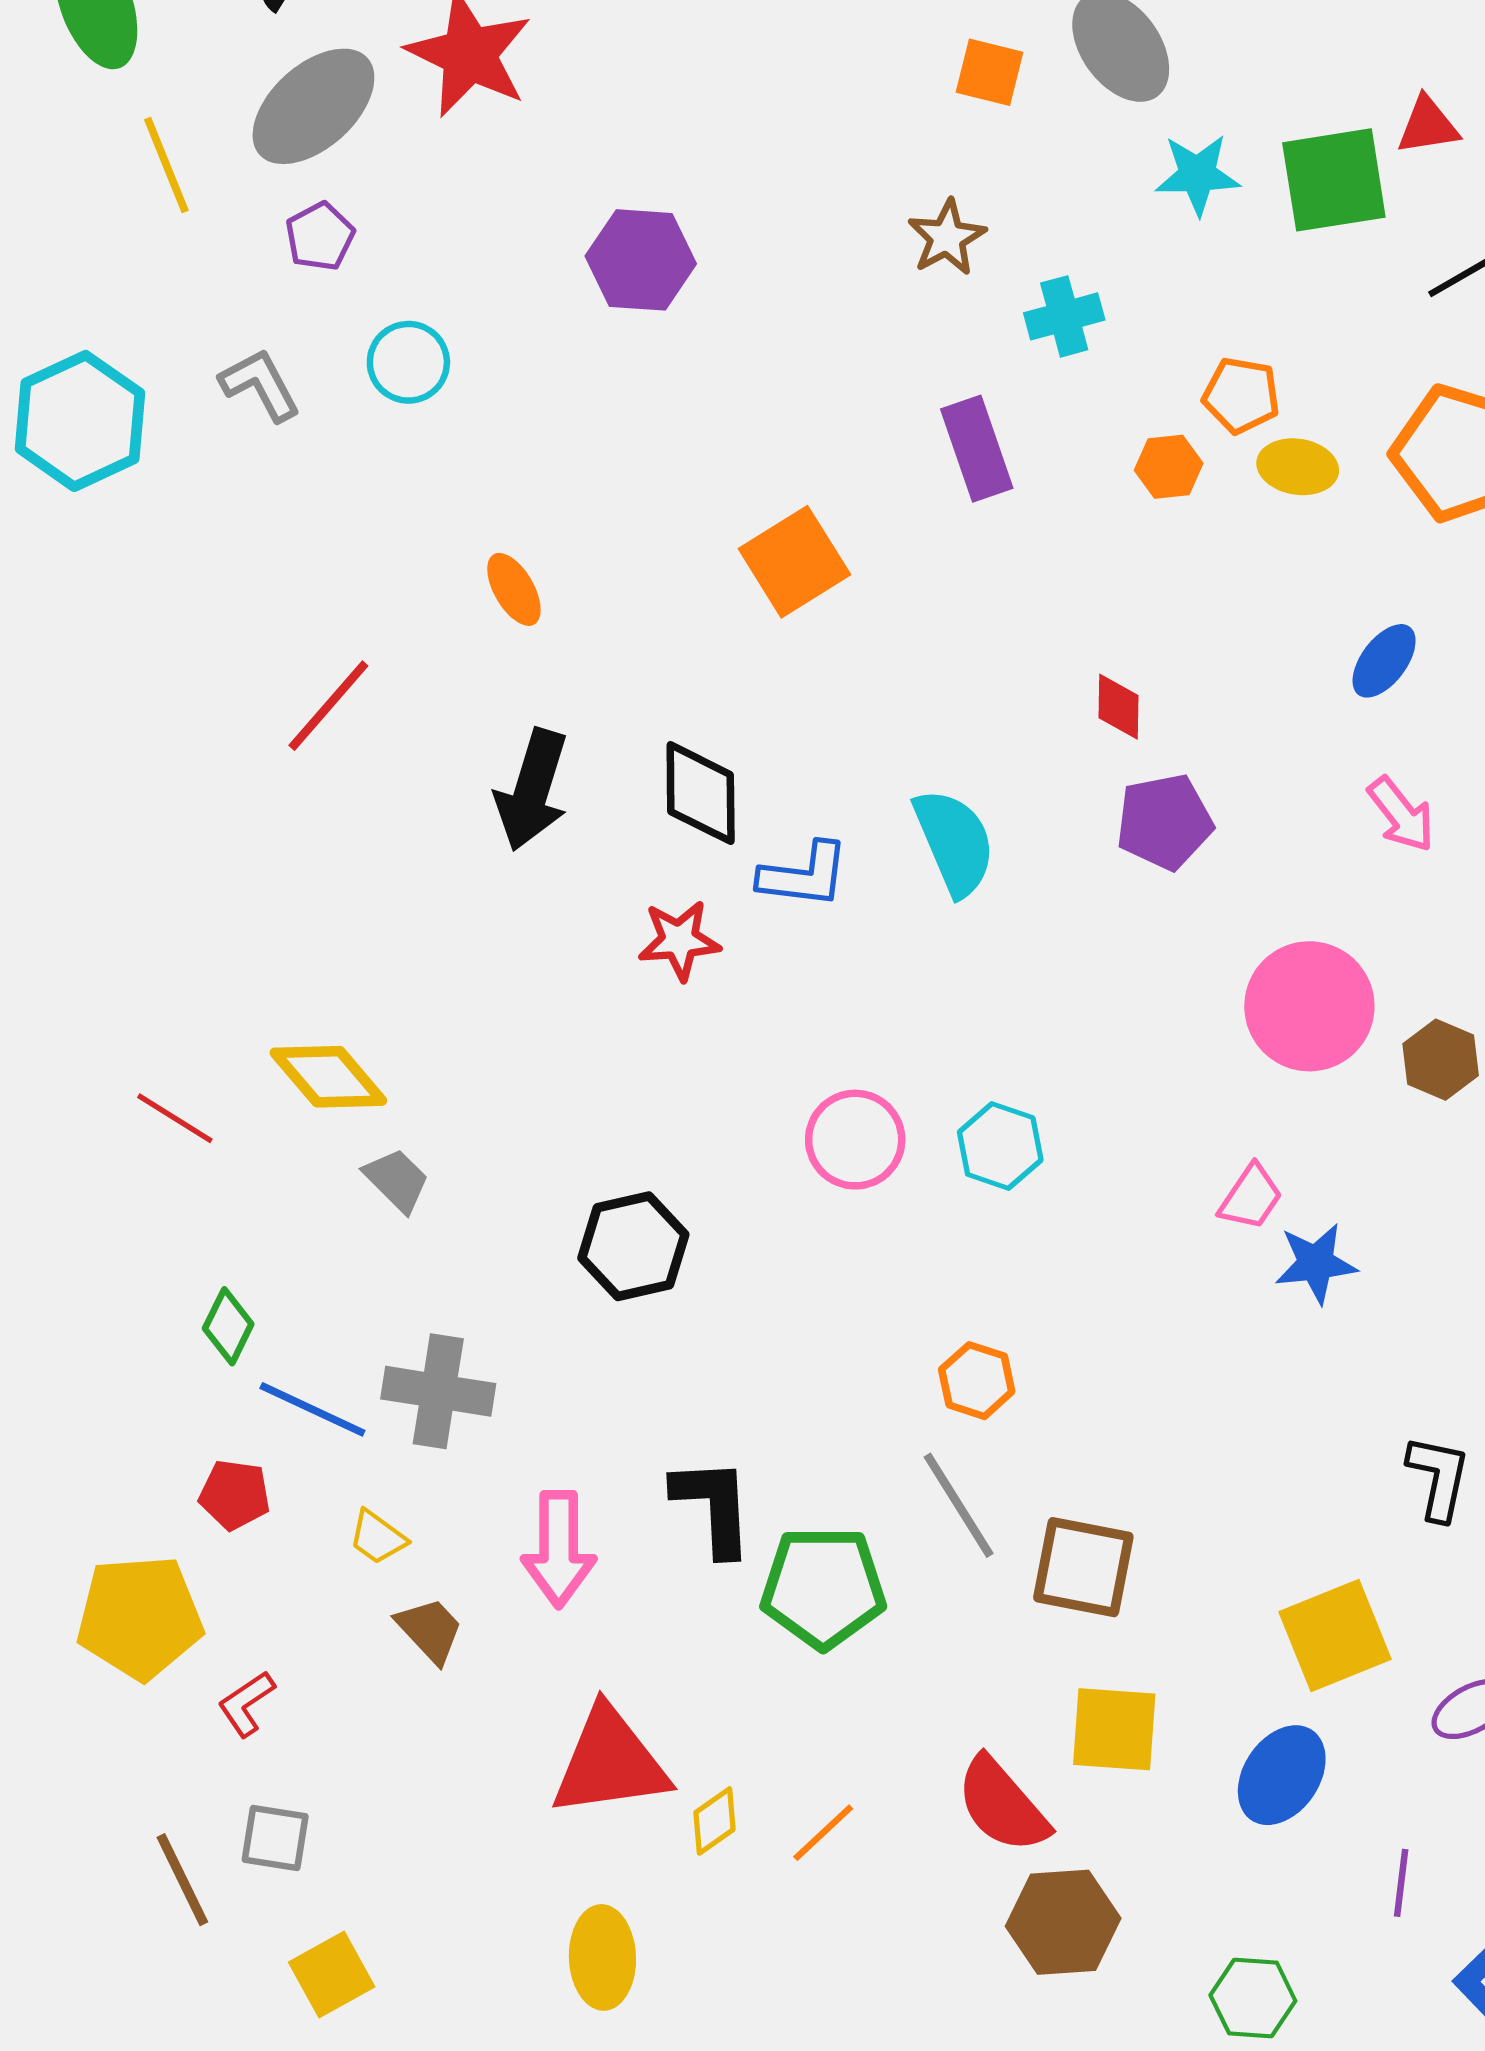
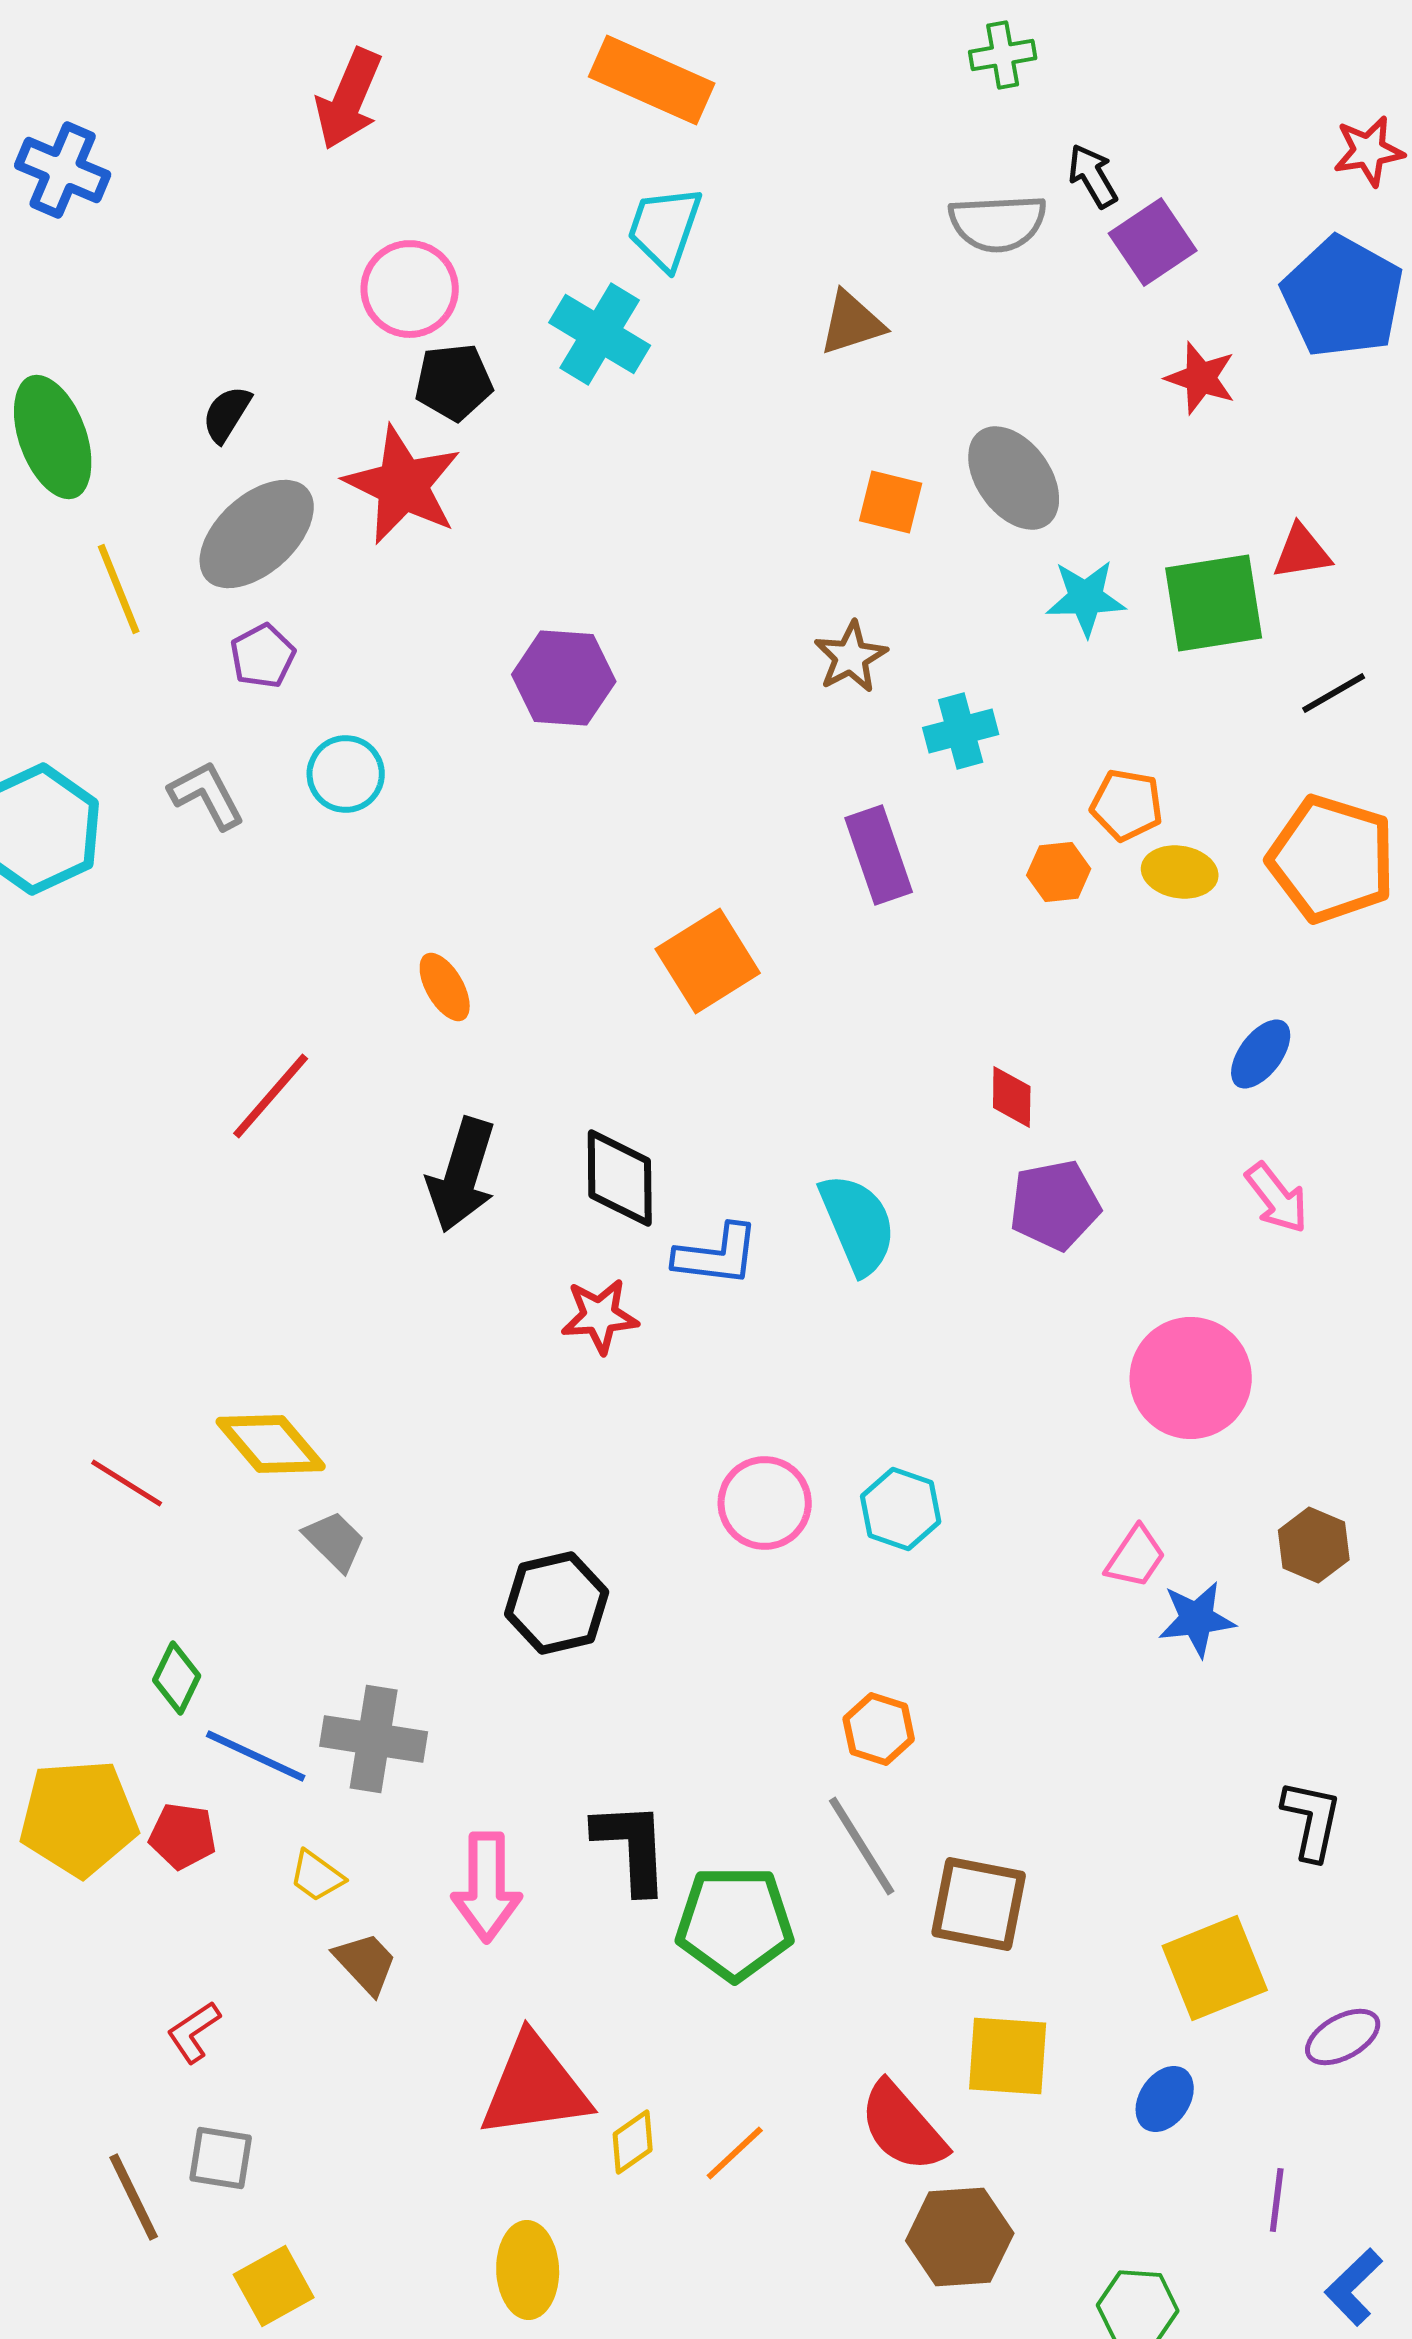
brown hexagon: (1441, 1060) -> (1314, 1545), moved
yellow pentagon: (140, 1617) -> (79, 1818), moved
blue ellipse: (1282, 1775) -> (1165, 2099), size x0.7

